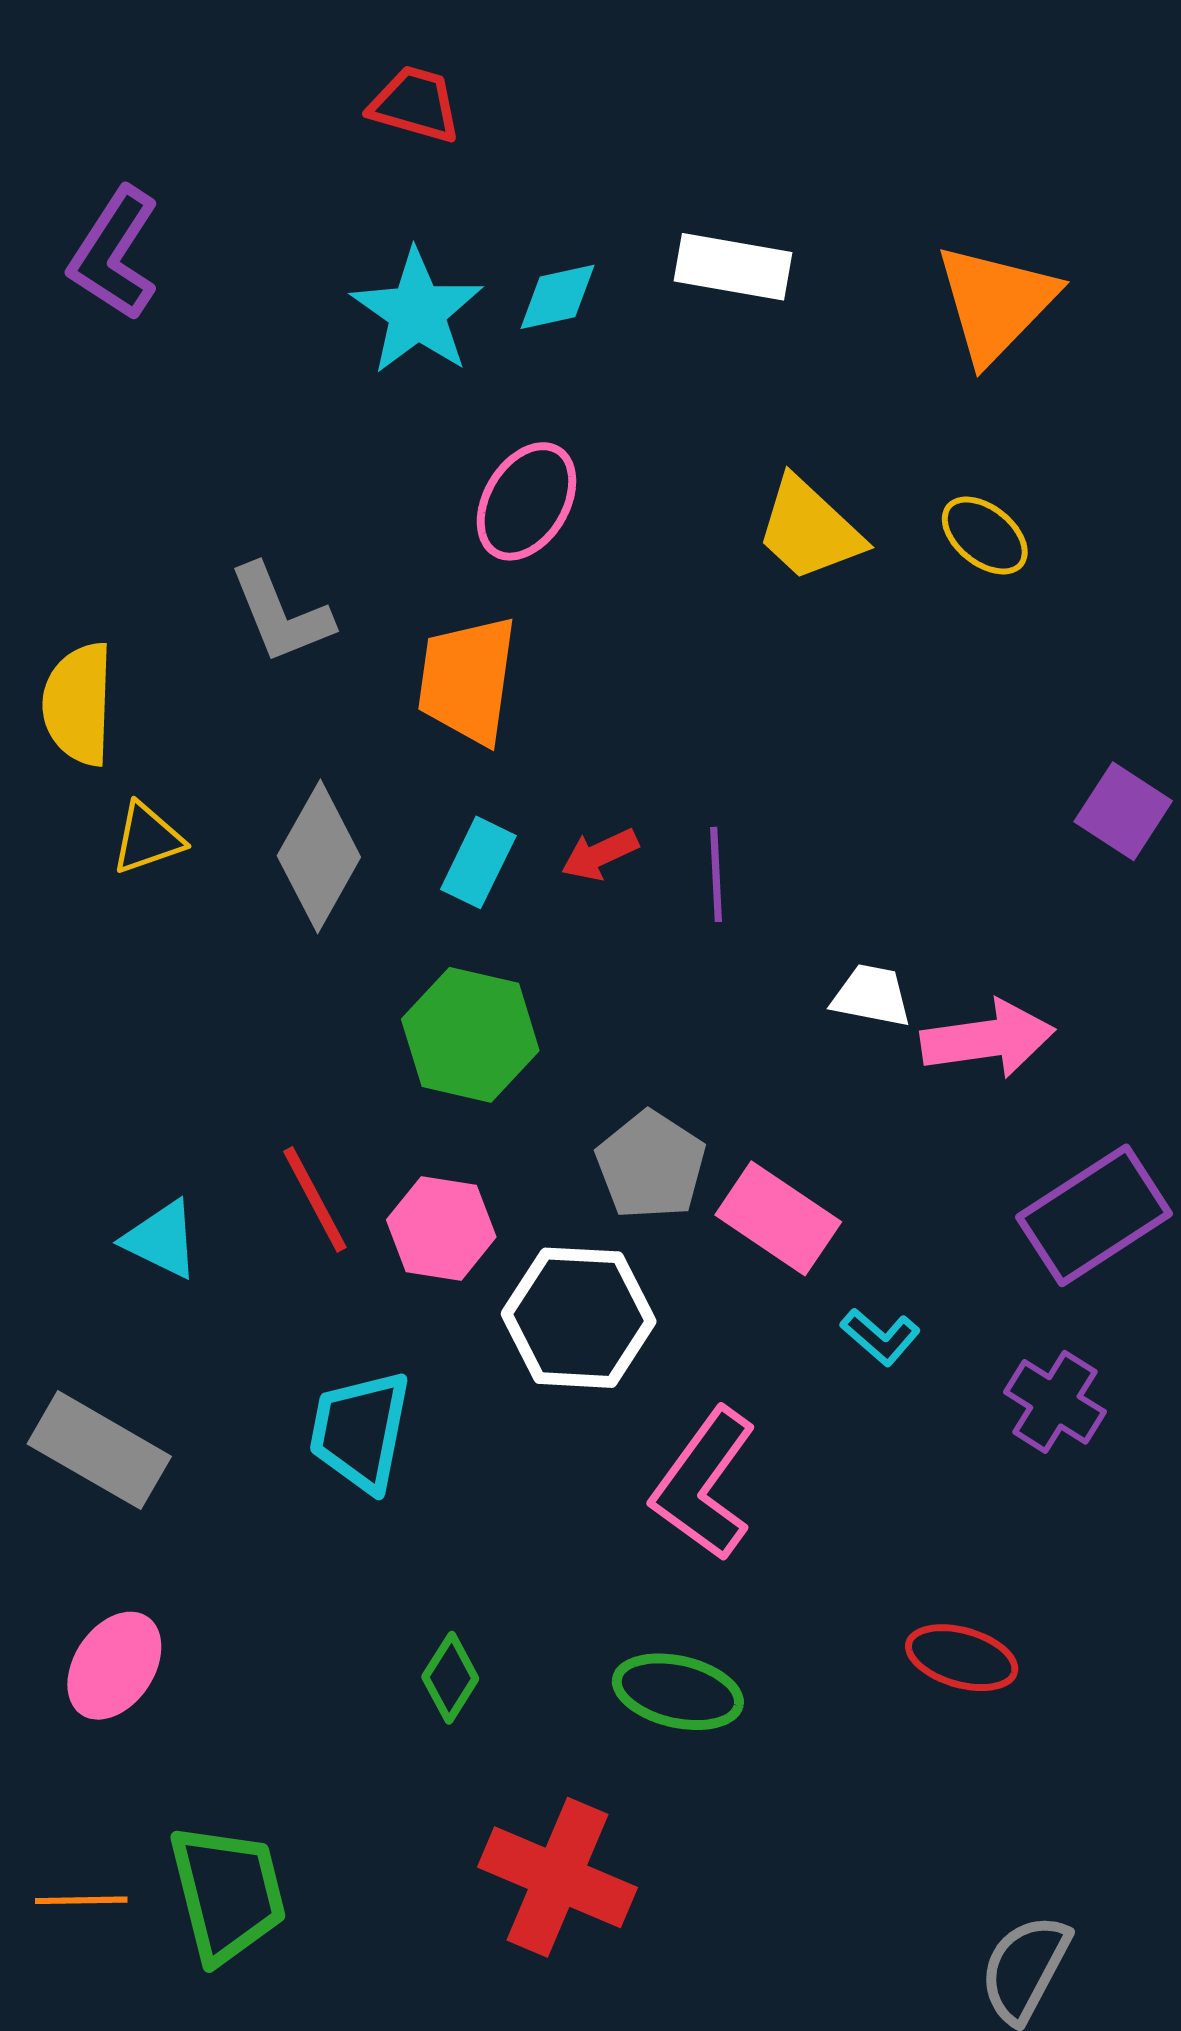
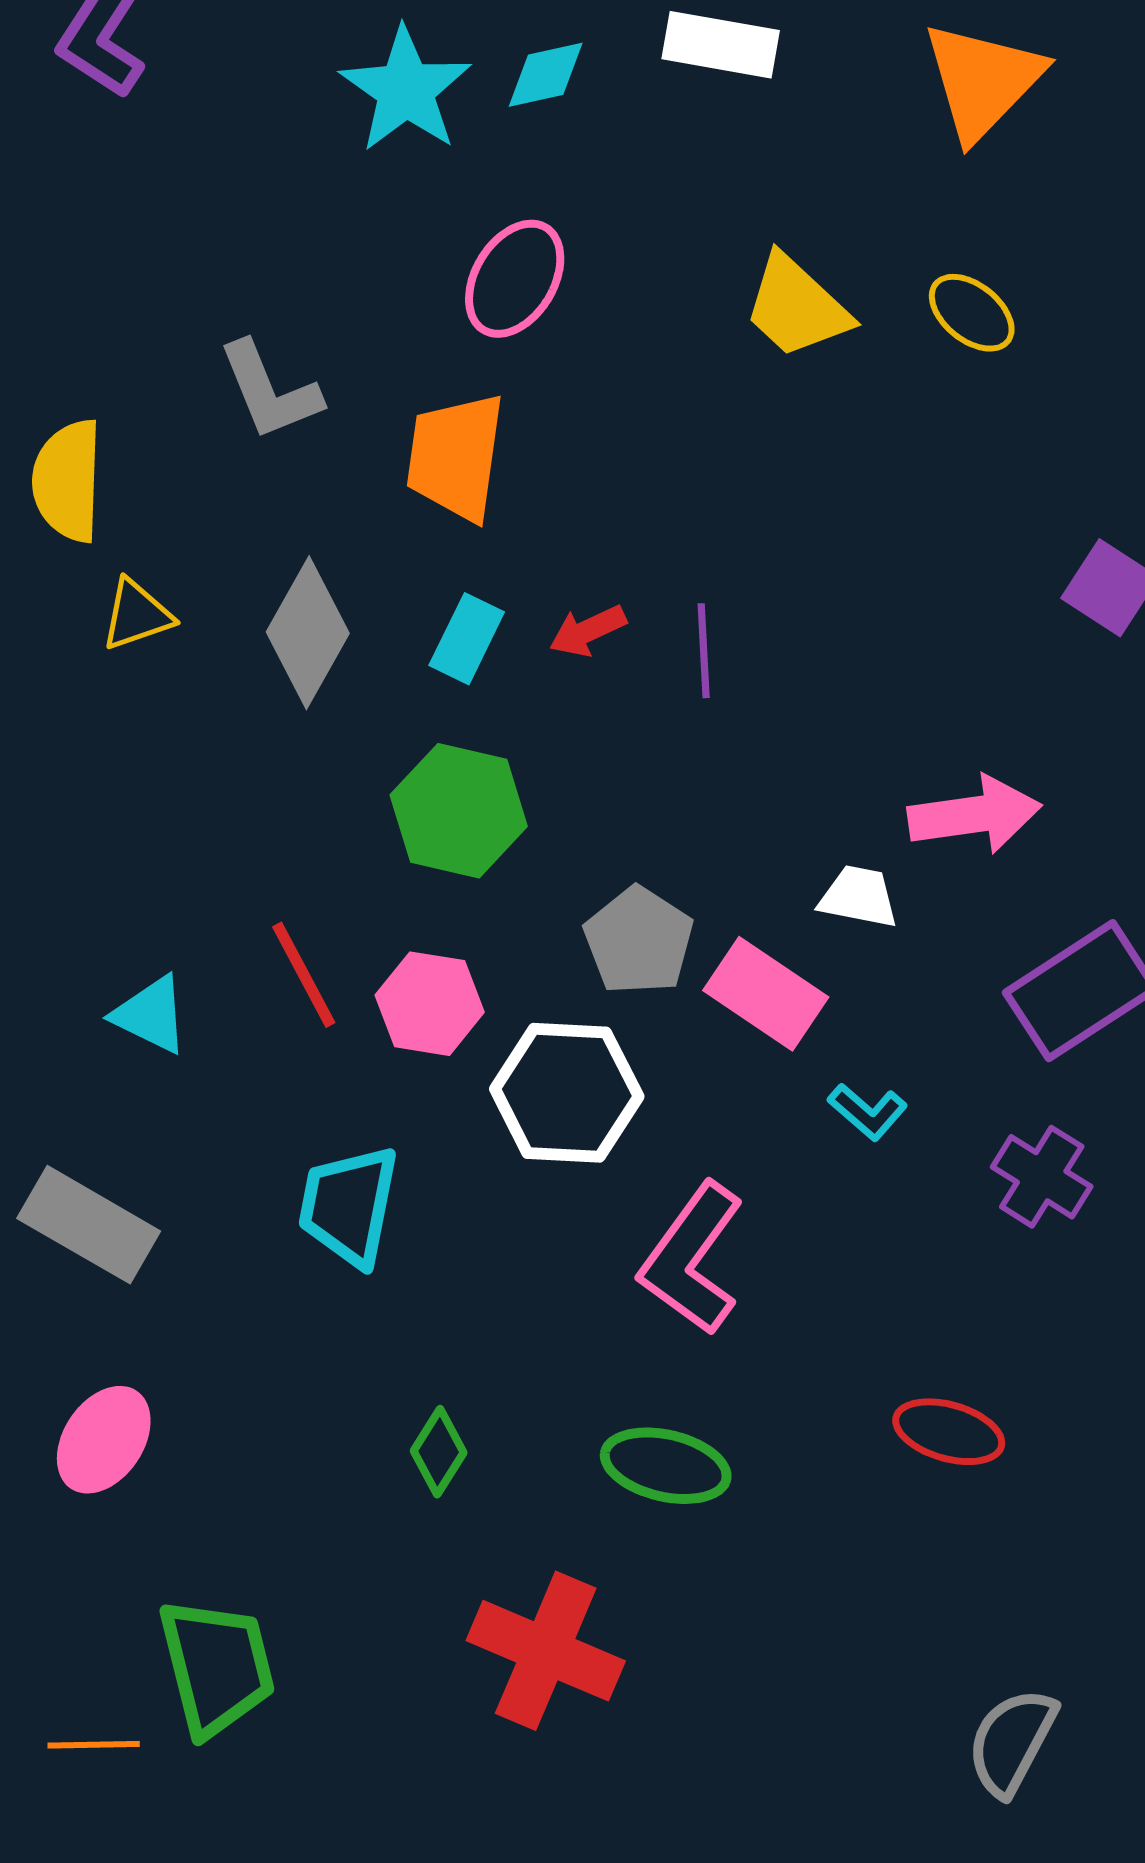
white trapezoid: (871, 996) -> (859, 897), moved
orange line: (81, 1900) -> (94, 1745), moved

